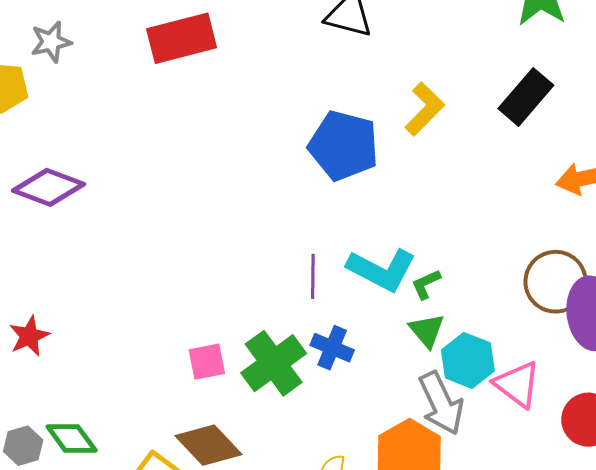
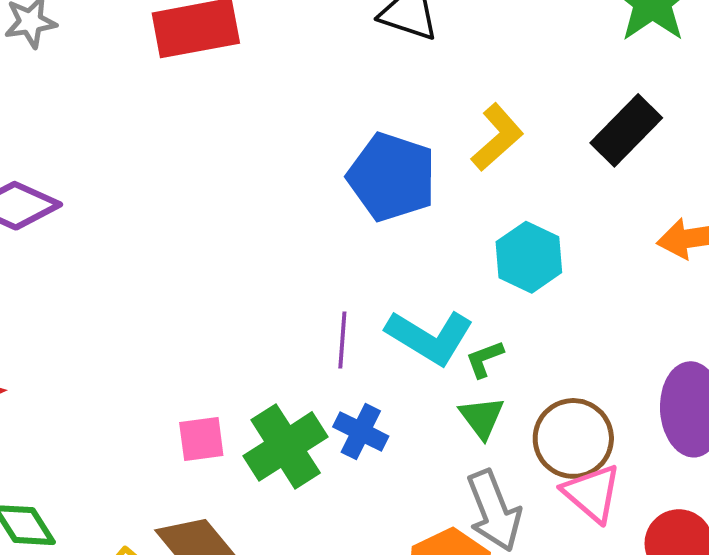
brown circle: (556, 282) -> (573, 438), moved
cyan hexagon: (468, 360) -> (529, 257), moved

